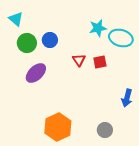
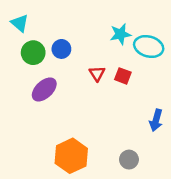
red square: (100, 62) -> (123, 76), turned 32

